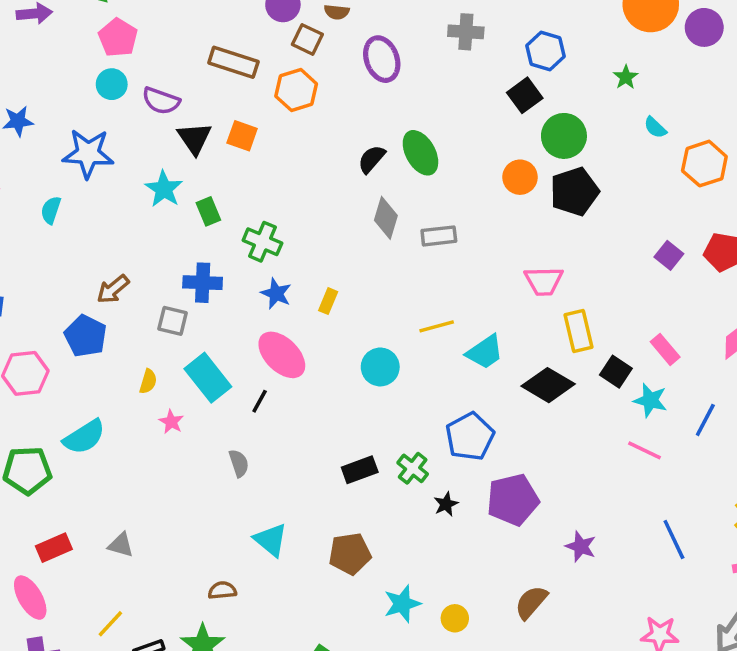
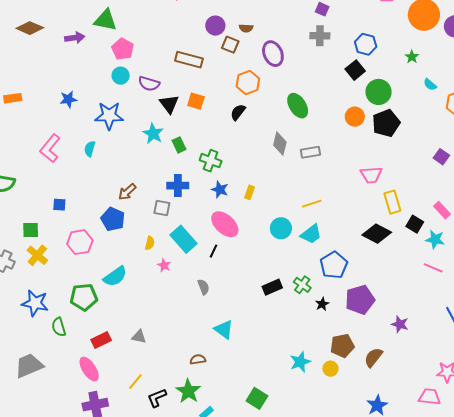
orange hexagon: (296, 90) -> (248, 82), moved
black semicircle: (372, 159) -> (238, 112), moved
cyan trapezoid: (485, 352) -> (311, 234), moved
brown pentagon: (350, 554) -> (342, 346), moved

